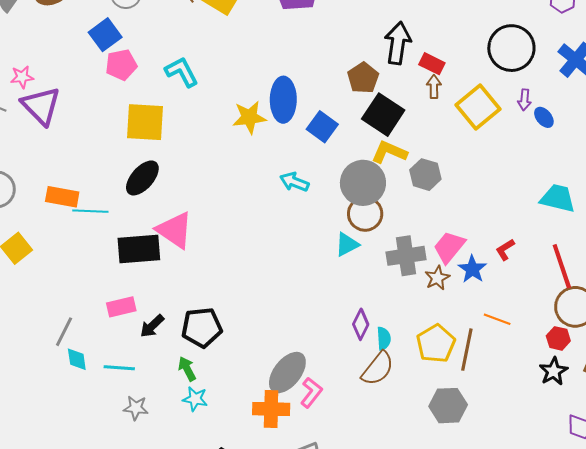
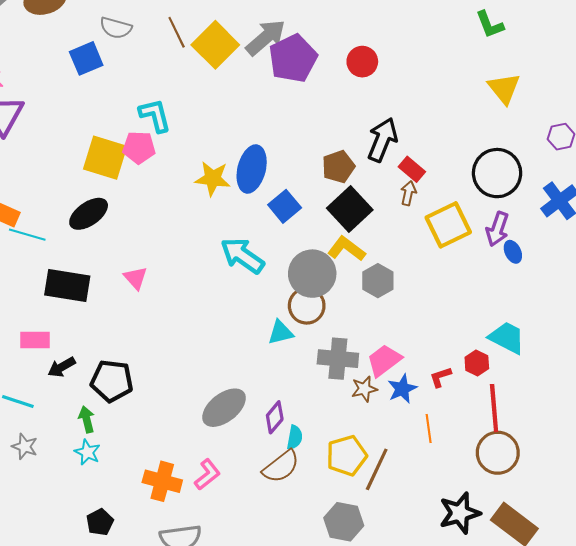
pink pentagon: (121, 65) -> (139, 147), moved
purple arrow: (524, 100) -> (497, 229), size x1.5
cyan arrow: (294, 182) -> (242, 256), size x1.5
pink triangle: (175, 230) -> (136, 278), moved, size x0.6
orange line: (497, 319) -> (429, 428), moved, turned 48
red hexagon: (558, 338) -> (477, 363), moved
black star: (554, 371) -> (460, 513), size x1.4
gray ellipse: (287, 373) -> (224, 408), moved

